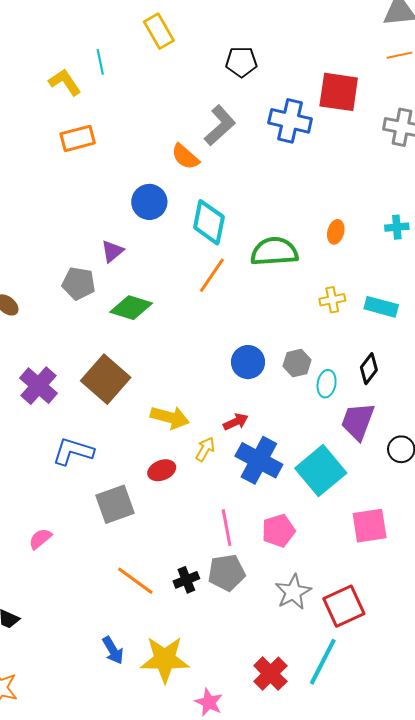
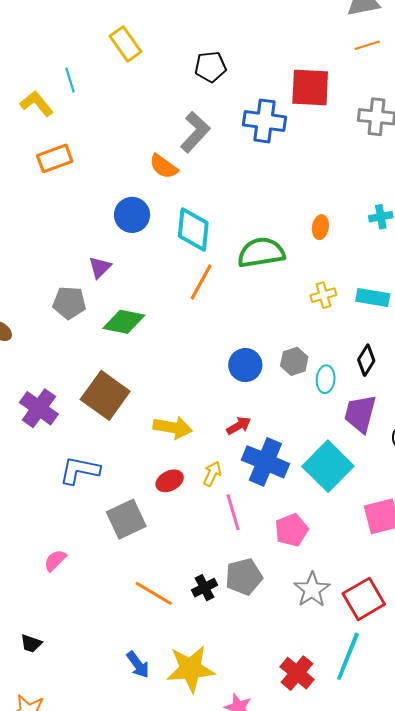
yellow arrow: (205, 449) -> (212, 474), moved
pink line: (227, 528) -> (233, 512), moved

